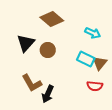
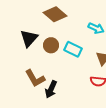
cyan rectangle: (86, 59) -> (73, 49), moved

